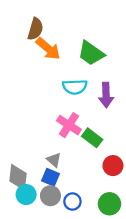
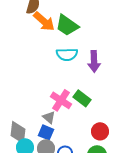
green trapezoid: (91, 53) -> (67, 25), moved
pink cross: (69, 125) -> (61, 100), moved
red circle: (113, 166) -> (100, 131), moved

